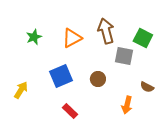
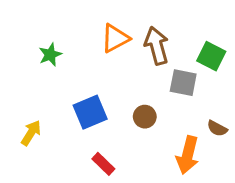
orange triangle: (72, 38) -> (115, 38), moved
orange arrow: (127, 105) -> (188, 155), size x1.4

